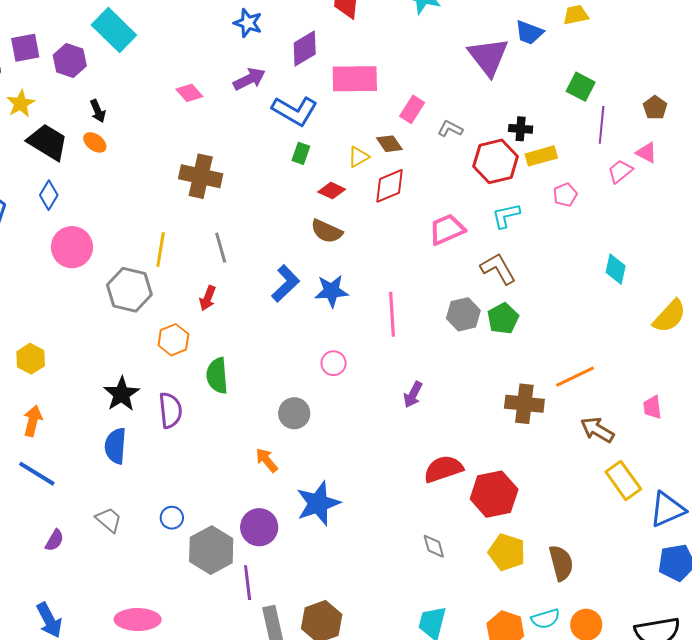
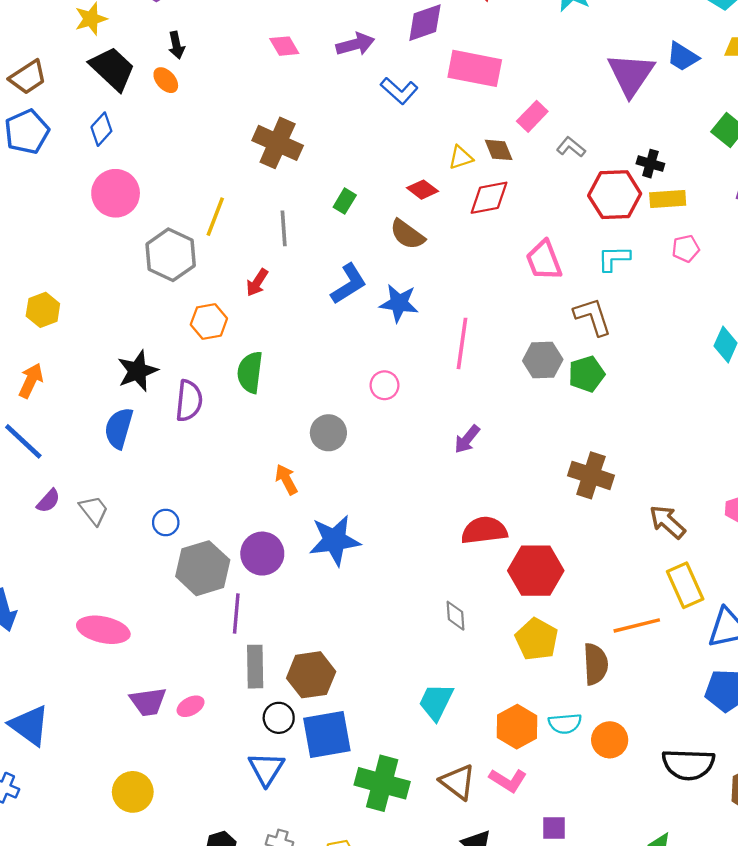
blue L-shape: (295, 111) -> (399, 91), size x0.7
green rectangle: (301, 153) -> (345, 201), moved
pink trapezoid: (447, 229) -> (544, 260), turned -99
orange line: (575, 377) -> (637, 625), moved
purple semicircle: (54, 540) -> (48, 501), moved

